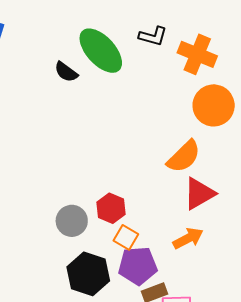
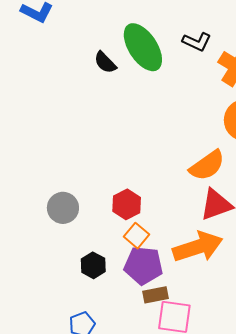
gray circle: (72, 221) -> (63, 208), moved
orange arrow: (188, 238) -> (198, 247), size x1.6
black hexagon: (88, 274) -> (93, 265), size x0.6

